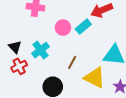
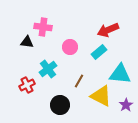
cyan rectangle: (83, 27) -> (99, 52), moved
black triangle: (15, 47) -> (27, 42), moved, turned -40

